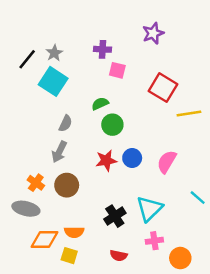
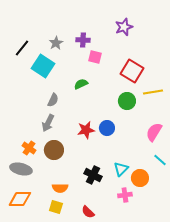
gray star: (54, 53) -> (56, 43), moved
green circle: (112, 125) -> (127, 101), moved
pink semicircle: (167, 162) -> (154, 132), moved
cyan triangle: (149, 209) -> (121, 169), size x0.7
black cross: (115, 216) -> (93, 175), turned -30
orange diamond: (44, 240) -> (20, 199), moved
red semicircle: (119, 256) -> (88, 212), moved, turned 32
orange circle: (180, 258) -> (140, 178), moved

